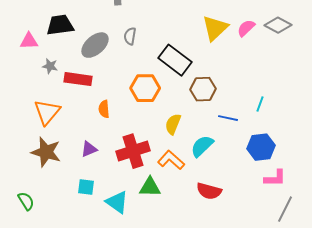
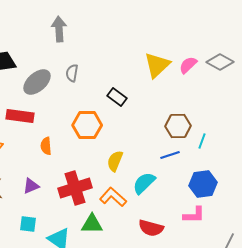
black rectangle: (175, 60) -> (117, 97), size x0.6
brown hexagon: (203, 89) -> (178, 126), moved
blue line: (228, 118) -> (170, 155), turned -30
pink L-shape: (275, 178) -> (194, 215), moved

